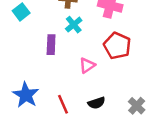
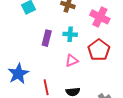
cyan cross: (74, 25) -> (70, 34), moved, turned 32

